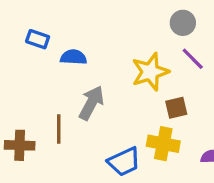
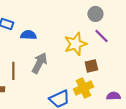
brown line: (59, 129) -> (13, 71), moved
yellow cross: (163, 144) -> (83, 88), turned -36

